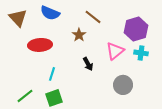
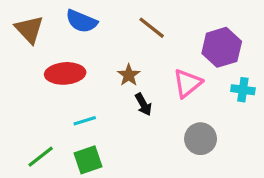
brown star: (79, 35) -> (129, 75), moved
cyan cross: (141, 53) -> (243, 90), moved
cyan line: (52, 74) -> (85, 121), turned 56

